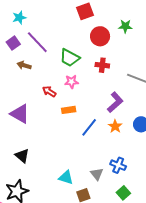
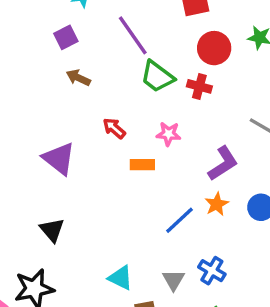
purple line: (37, 42) -> (133, 35), moved
red cross: (102, 65) -> (199, 86), moved
pink star: (71, 82) -> (169, 134), moved
blue line: (89, 127) -> (179, 220), moved

